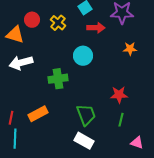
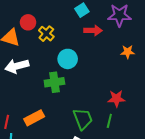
yellow cross: (58, 23) -> (46, 34), moved
cyan circle: (83, 56) -> (68, 59), moved
green line: (121, 120) -> (109, 121), moved

